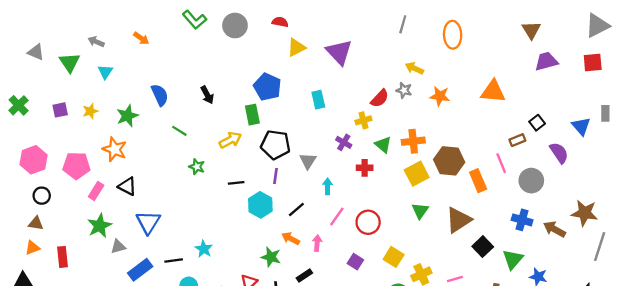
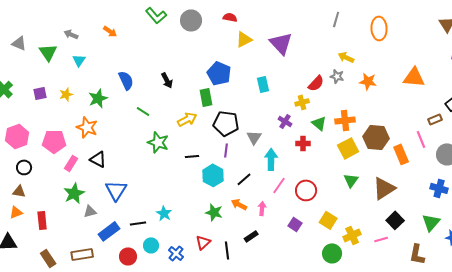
green star: (197, 167) -> (158, 142), size x1.5
cyan arrow: (328, 186) -> (271, 159), size x1.5
black square: (483, 247) -> (395, 220), moved
green star: (271, 257) -> (214, 212), moved

